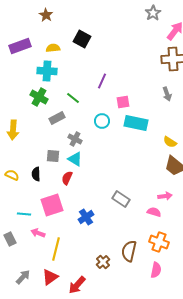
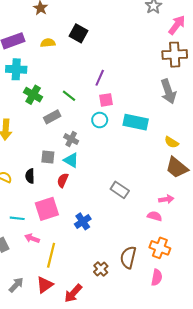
cyan cross: (47, 71) -> (16, 69), moved
gray arrow: (167, 94) -> (168, 91), size x1.6
pink square: (123, 102) -> (106, 100), moved
gray rectangle: (121, 199) -> (120, 190), moved

